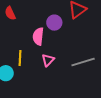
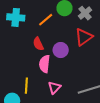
red semicircle: (10, 13) -> (38, 44), moved

